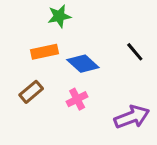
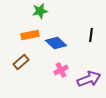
black line: (135, 52) -> (91, 35), turned 48
pink cross: (77, 99) -> (61, 70), moved

